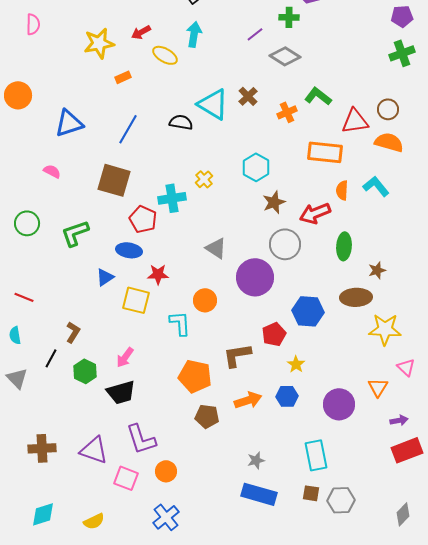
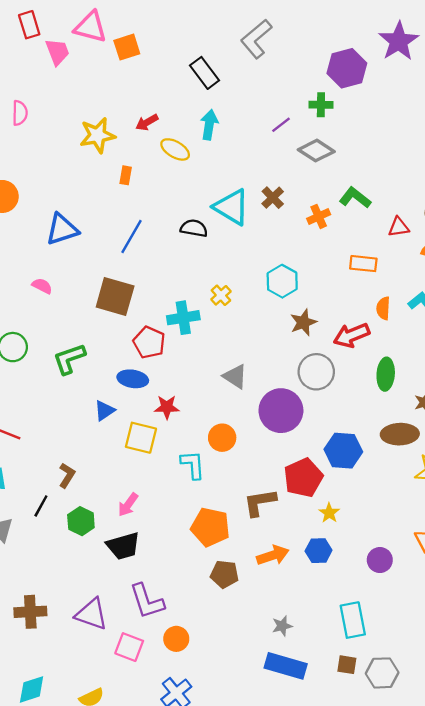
orange rectangle: (123, 77) -> (126, 175), turned -56
red triangle: (355, 121) -> (399, 227), size x0.7
orange rectangle: (325, 152) -> (363, 264), size x0.7
red pentagon: (274, 334) -> (303, 478), size x1.4
purple circle: (339, 404) -> (380, 560), size x0.7

